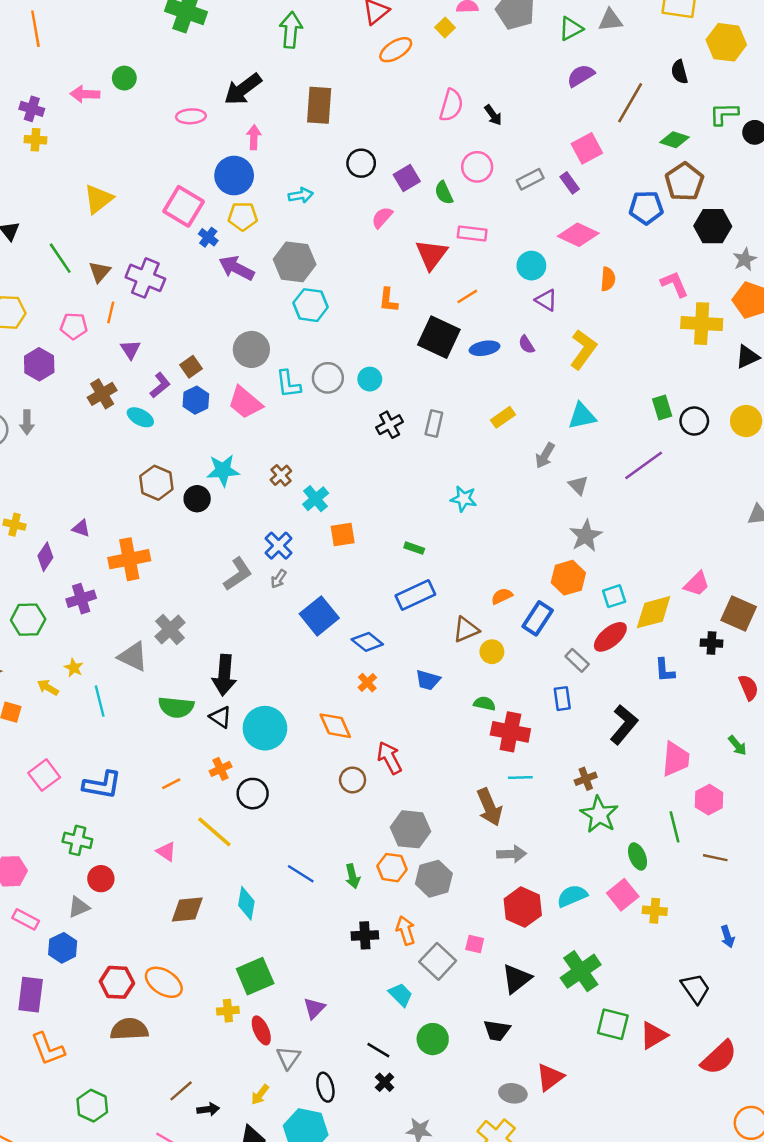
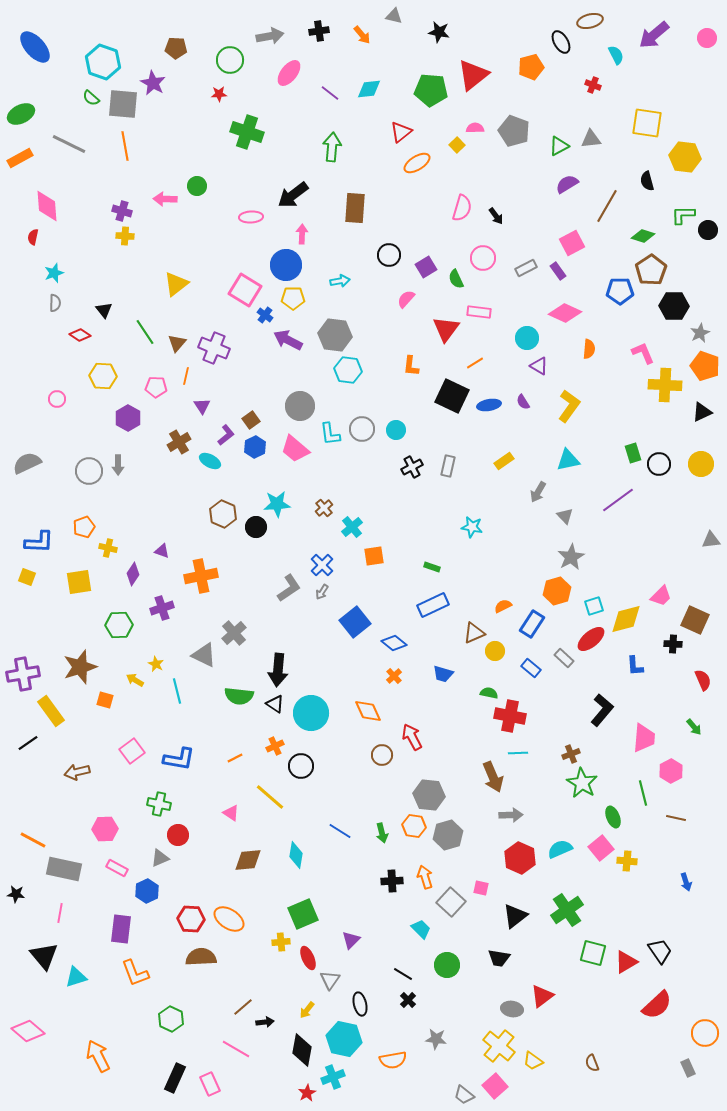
blue rectangle: (562, 699) -> (531, 668), moved, turned -42
black trapezoid: (695, 988) -> (660, 951), moved
red semicircle: (719, 1058) -> (657, 1005), moved

